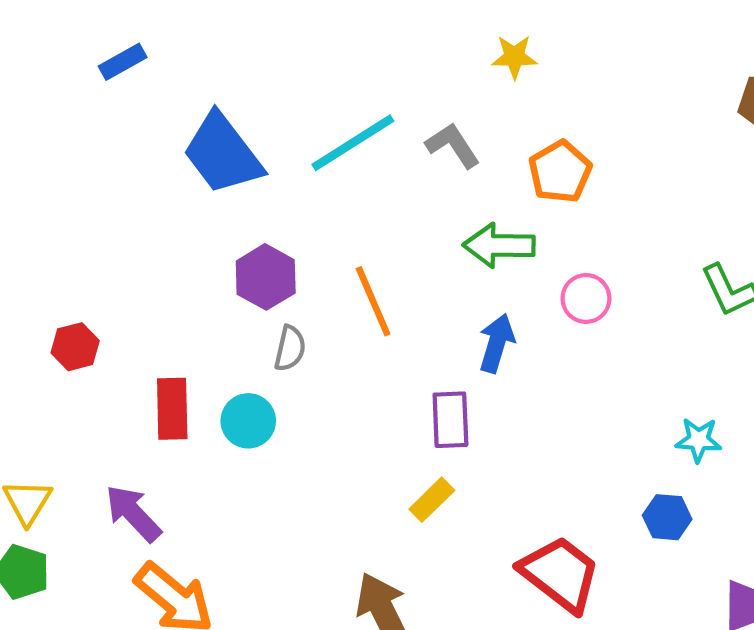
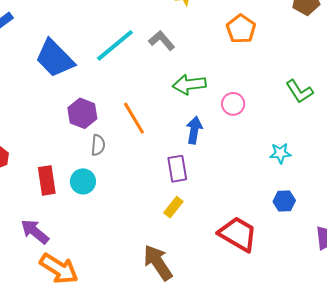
orange pentagon: (560, 172) -> (241, 29), moved
cyan star: (698, 440) -> (280, 153), moved

